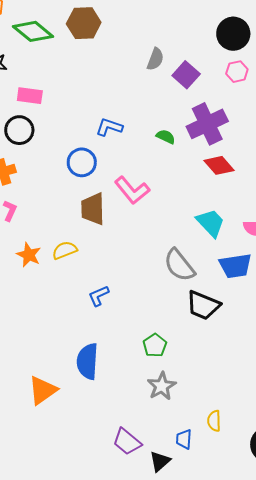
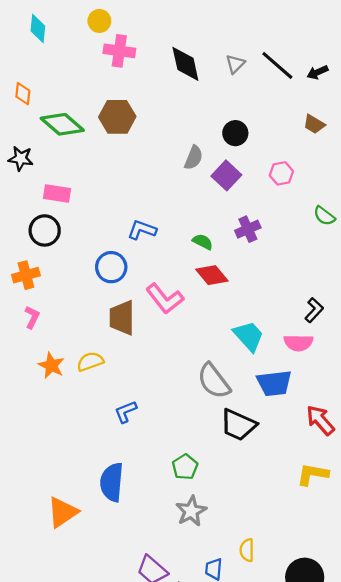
black circle: (233, 34) -> (235, 133), moved, size x0.7
purple cross: (207, 124) -> (248, 229), size x0.6
red diamond: (219, 165) -> (212, 275), moved

